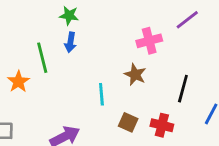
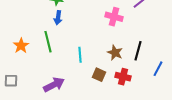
pink cross: (149, 41) -> (114, 17), turned 30
green line: (42, 58) -> (48, 42), moved
brown star: (135, 75) -> (115, 53), moved

